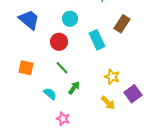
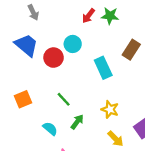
red circle: (59, 42) -> (54, 58), moved
orange square: (26, 68) -> (23, 99), turned -35
yellow star: (112, 77) -> (110, 109), moved

